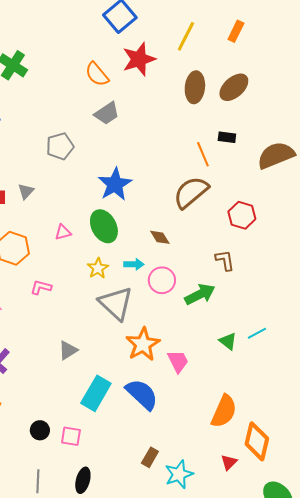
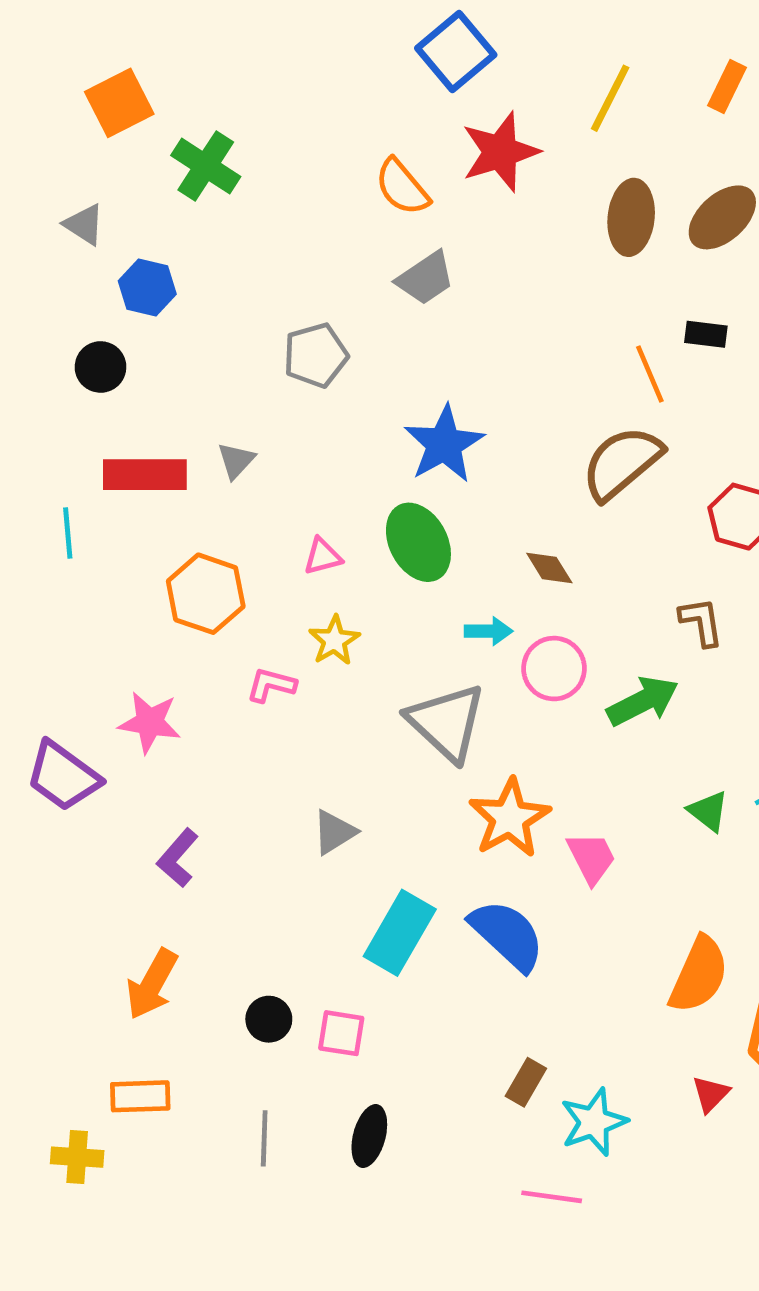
yellow star: (98, 268) -> (334, 640), moved

